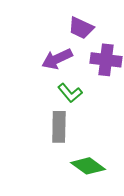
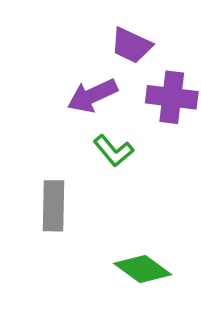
gray rectangle: (59, 127) -> (53, 206), moved

